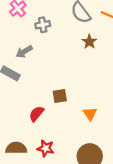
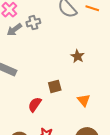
brown star: (89, 42) -> (78, 56), moved
gray arrow: (24, 52) -> (14, 30), moved

